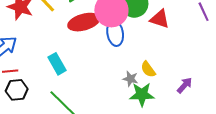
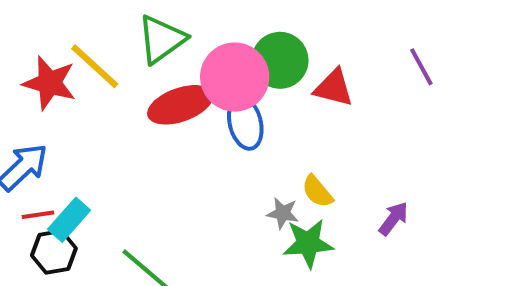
cyan rectangle: (57, 64) -> (69, 220), moved, turned 75

